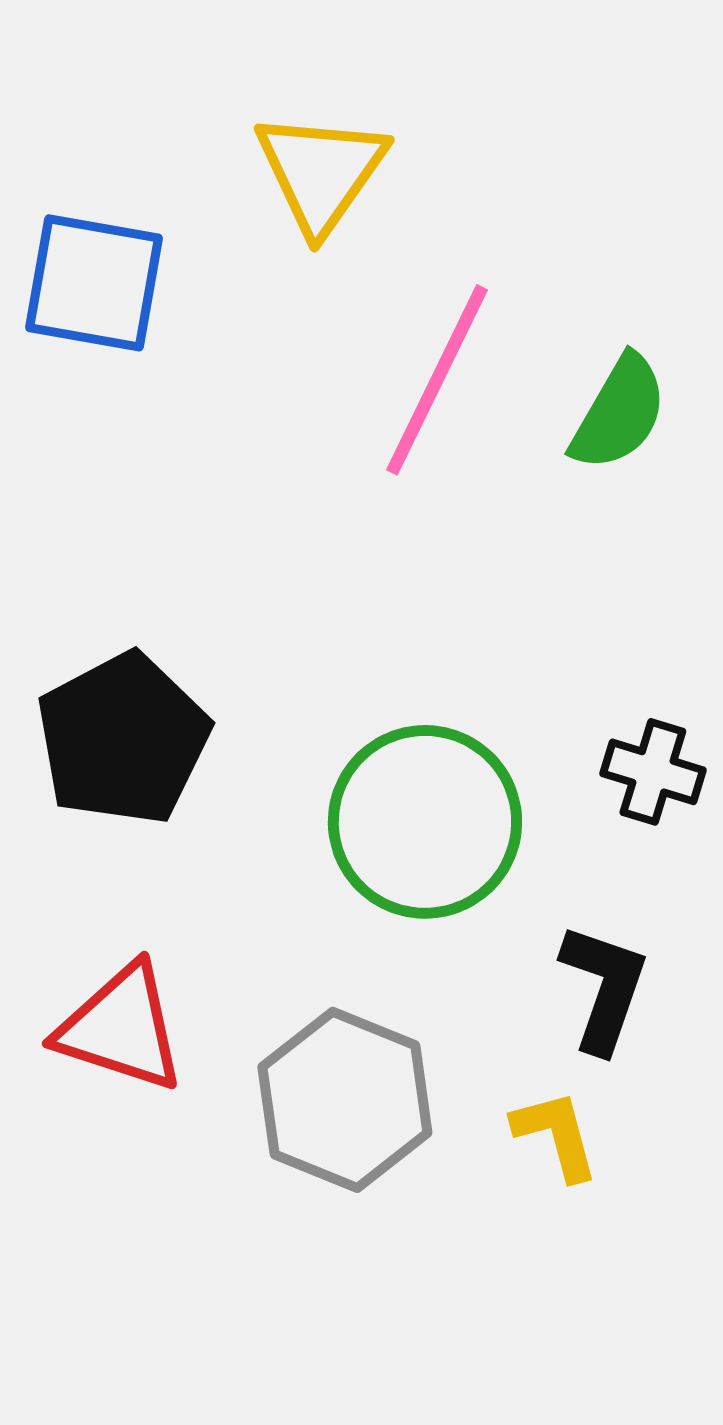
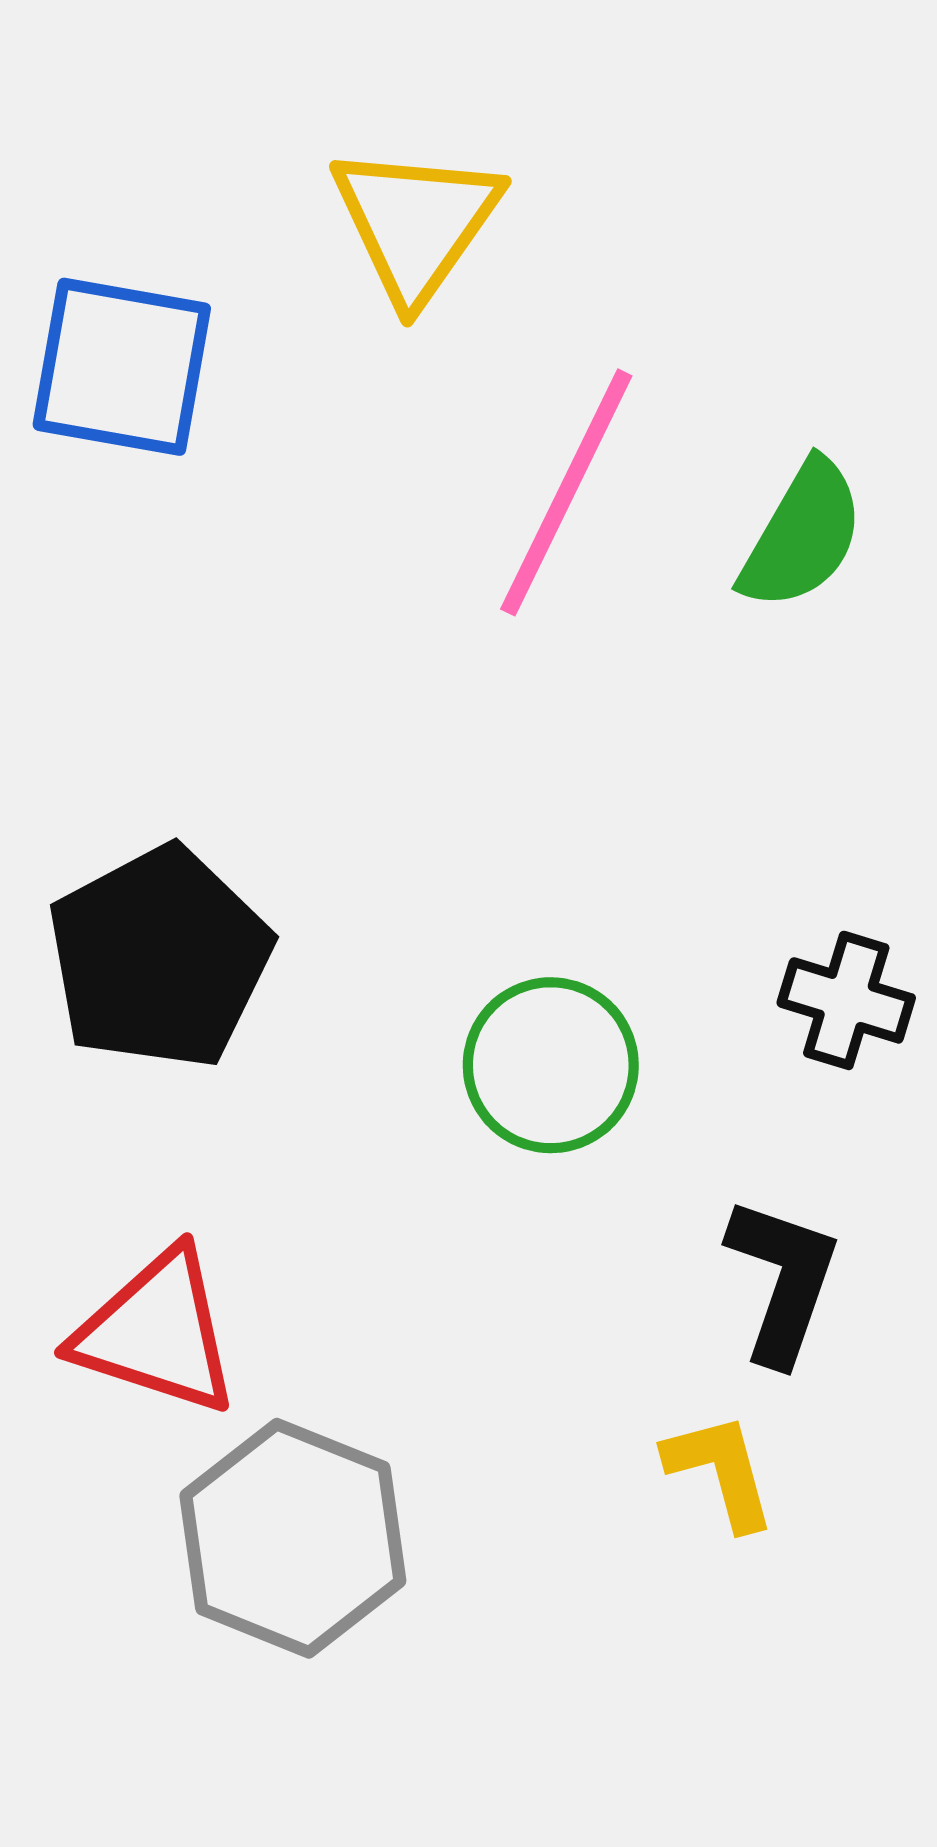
green circle: (425, 822) -> (551, 1065), size x0.7
gray hexagon: (345, 1100) -> (293, 1538), moved

